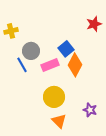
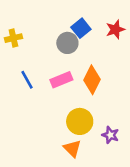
blue square: (66, 49) -> (81, 28), moved
gray circle: (31, 51) -> (67, 43), moved
yellow circle: (54, 97) -> (80, 121), moved

